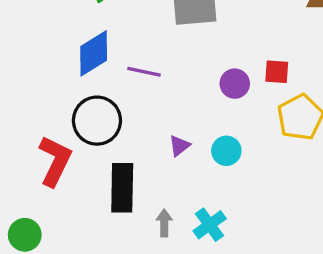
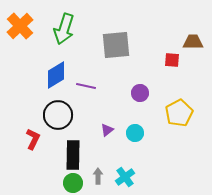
red square: (277, 72) -> (172, 60), moved
red L-shape: (55, 161) -> (33, 139), size x0.7
green circle: (25, 235) -> (73, 183), moved

